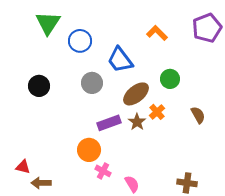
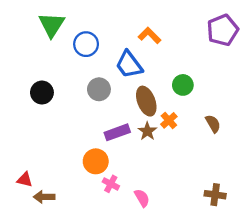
orange L-shape: (157, 33) -> (150, 35), moved
brown ellipse: (136, 94) -> (146, 101), turned -72
brown cross: (187, 183) -> (215, 195), moved

